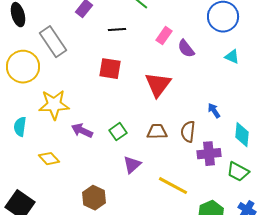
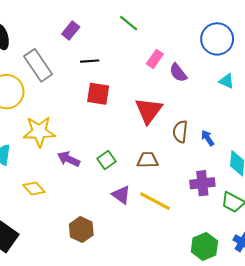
black line: (117, 30) -> (90, 61), moved
brown semicircle: (188, 132) -> (180, 132), moved
purple triangle: (132, 165) -> (121, 195), turned -42
yellow line: (173, 186) -> (155, 201), moved

